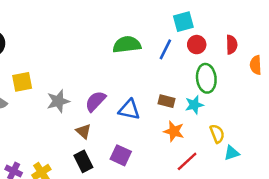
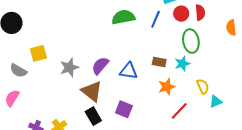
red semicircle: (232, 45) -> (200, 12), moved
brown triangle: (83, 131) -> (92, 91), size x1.6
orange star: (174, 131) -> (167, 87), turned -30

